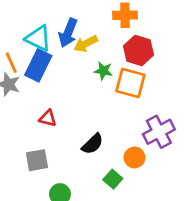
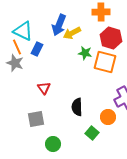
cyan triangle: (38, 38) -> (23, 31), moved
blue rectangle: (38, 65) -> (37, 49), size x0.6
red triangle: (48, 118) -> (44, 88), turned 40
black semicircle: (92, 144) -> (77, 107), turned 132

